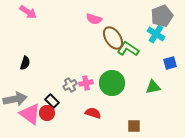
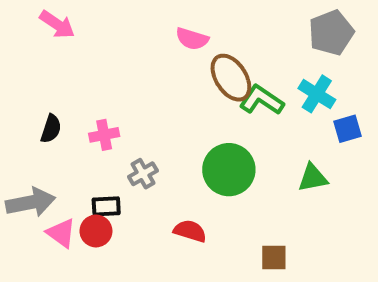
cyan cross: (156, 34) -> (317, 94), moved
pink cross: (86, 83) -> (104, 135), moved
black rectangle: (52, 101) -> (106, 206), turned -48
pink triangle: (30, 114) -> (61, 233), size x0.7

